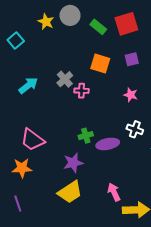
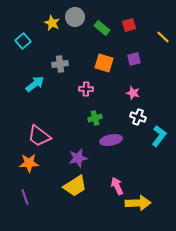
red square: (126, 24) -> (129, 25), size x0.6
gray cross: (65, 79) -> (60, 64), moved, turned 35
white cross: (135, 129) -> (138, 117), moved
green cross: (86, 136) -> (95, 118), moved

